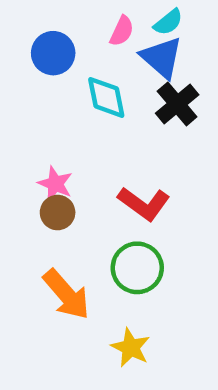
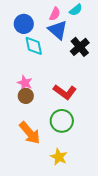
blue triangle: (162, 58) -> (58, 30), moved
cyan diamond: (106, 97) -> (34, 46), moved

